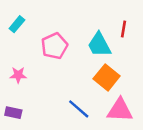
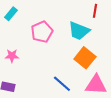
red line: (123, 29) -> (95, 11), moved
cyan trapezoid: (99, 45) -> (79, 31), turned -40

